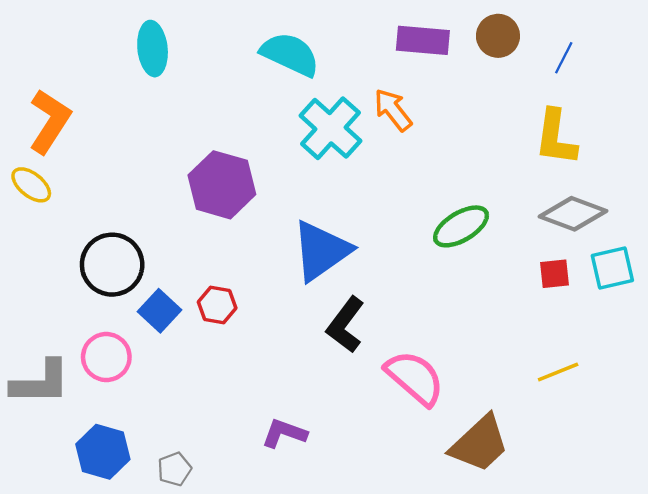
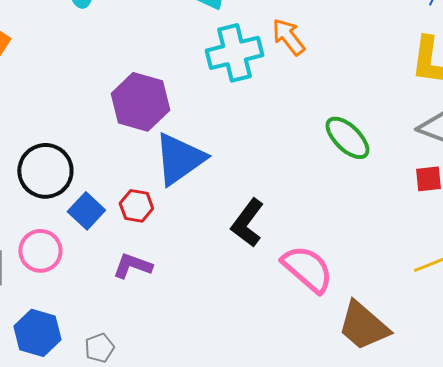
cyan cross: (330, 128) -> (234, 53), turned 34
green ellipse: (461, 226) -> (347, 138), turned 75
blue triangle: (321, 251) -> (179, 159), moved
purple L-shape: (284, 433) -> (132, 266), moved
brown trapezoid: (479, 444) -> (363, 326), turned 84

